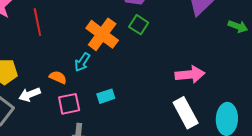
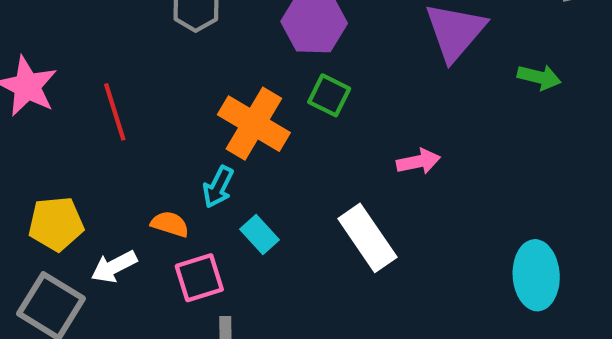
pink arrow: (190, 74) -> (418, 162), moved, size x0.7
cyan rectangle: (106, 96) -> (260, 234), moved, turned 72
white rectangle: (186, 113) -> (367, 238), moved

